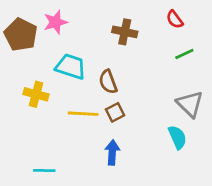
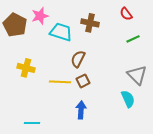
cyan trapezoid: (71, 67) -> (61, 32), moved
brown semicircle: (108, 82) -> (78, 59), turned 48

